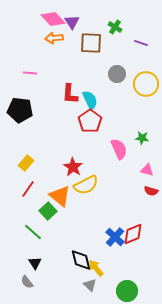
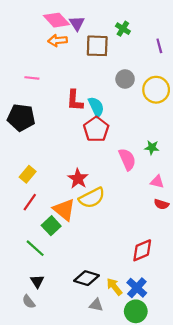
purple line: (141, 43) -> (159, 46), moved, turned 56
blue cross: (115, 237) -> (137, 288), moved
black diamond: (81, 260) -> (86, 278), turned -60
yellow arrow: (96, 268) -> (114, 287), moved
gray triangle: (90, 285) -> (96, 305), turned -32

